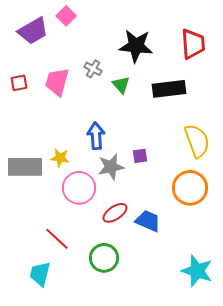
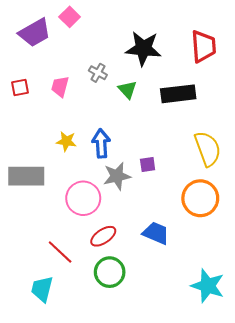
pink trapezoid: (57, 82) -> (60, 86), size x0.7
yellow star: (60, 158) -> (66, 141), moved
red ellipse: (115, 213) -> (103, 236), moved

